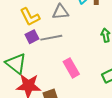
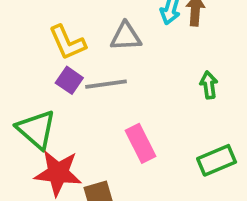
purple square: (32, 37) -> (69, 80), turned -32

